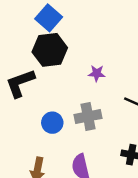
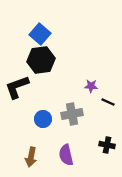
purple star: (97, 73) -> (91, 86), moved

